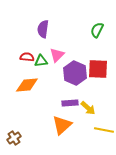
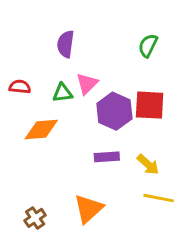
red semicircle: (27, 57) -> (20, 87), moved
yellow arrow: (88, 108) -> (148, 165), moved
orange triangle: (62, 125) -> (88, 209), moved
brown cross: (14, 138) -> (35, 218), moved

